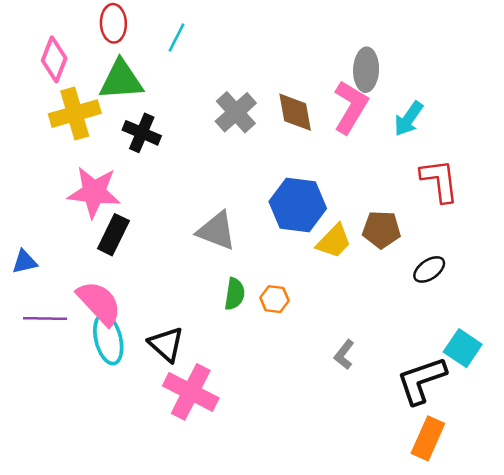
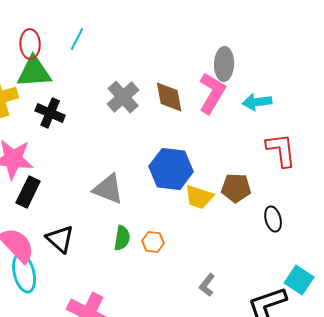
red ellipse: (113, 23) -> (30, 44), moved
cyan arrow: (409, 119) -> (257, 102), turned 48
yellow trapezoid: (334, 241) -> (199, 197), turned 64
black ellipse: (429, 269) -> (273, 219), turned -70
black triangle: (166, 344) -> (60, 239), moved

